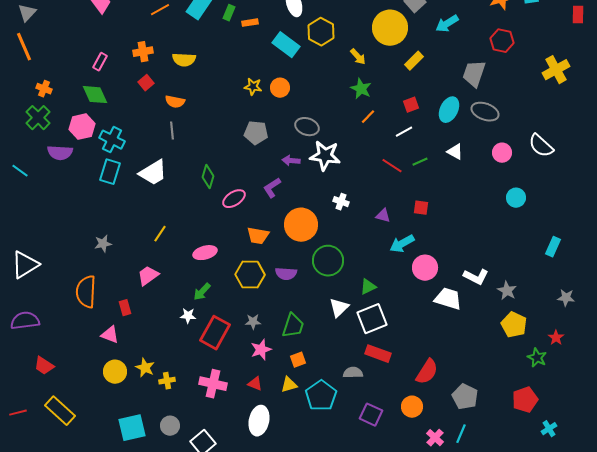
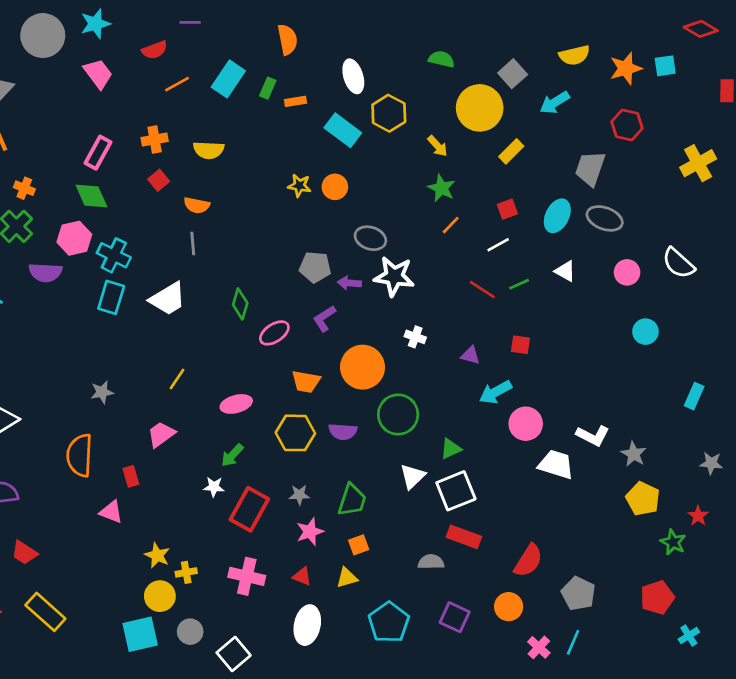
pink rectangle: (100, 62) -> (98, 153), size x1.4
gray pentagon: (256, 133) -> (315, 267), moved
yellow circle: (115, 372) -> (160, 596), moved
cyan pentagon: (321, 396) -> (389, 622), moved

